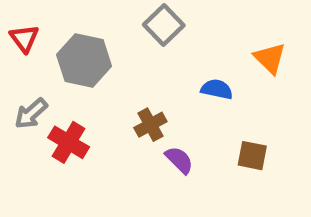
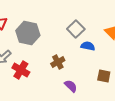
gray square: (164, 25) -> (76, 29), moved
purple semicircle: (179, 160) -> (71, 86), moved

